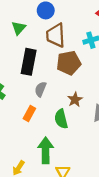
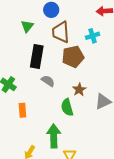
gray semicircle: (40, 89) -> (48, 81), turned 104
orange rectangle: (29, 113) -> (22, 110), moved, turned -32

